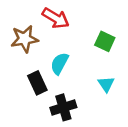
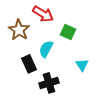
brown star: (25, 39) -> (19, 30), turned -30
green square: (105, 41) -> (68, 32), moved

